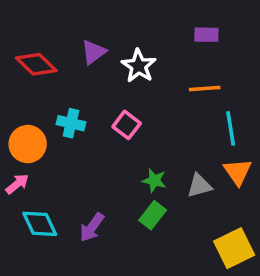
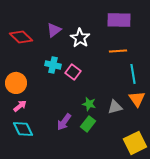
purple rectangle: (206, 35) -> (119, 20), size x1.6
cyan cross: (71, 123) -> (53, 65), moved
pink arrow: (17, 184) -> (20, 106), moved
purple arrow: (92, 227) -> (64, 122), moved

